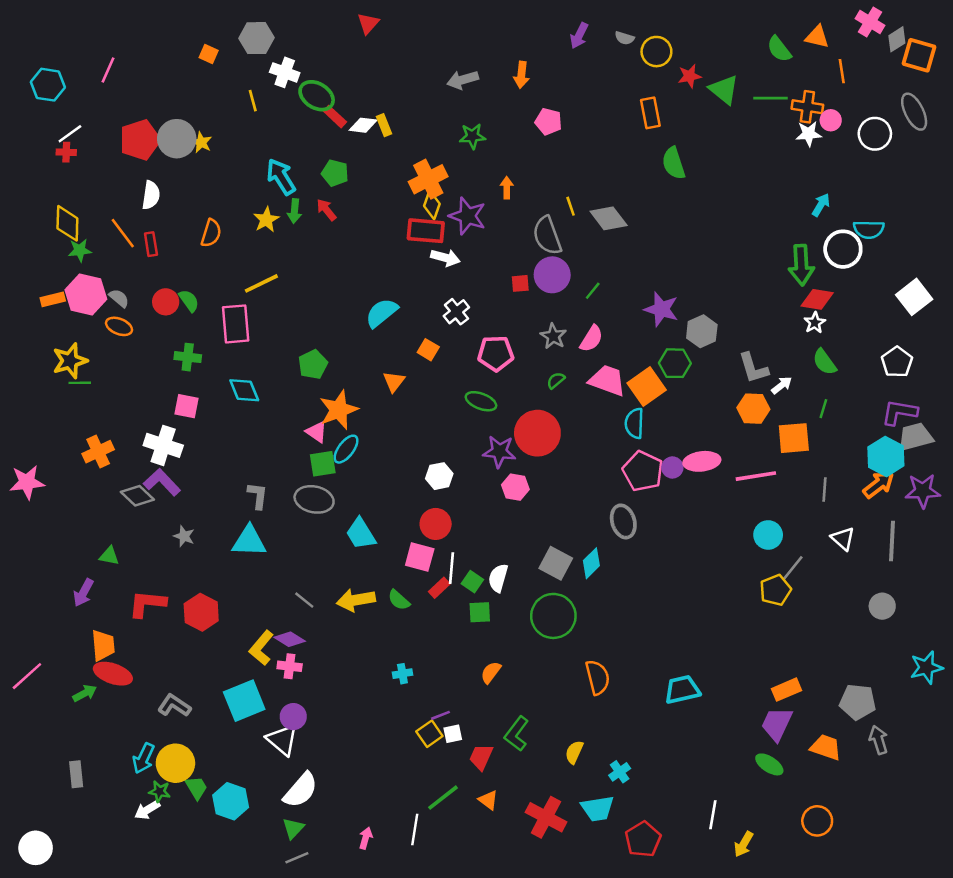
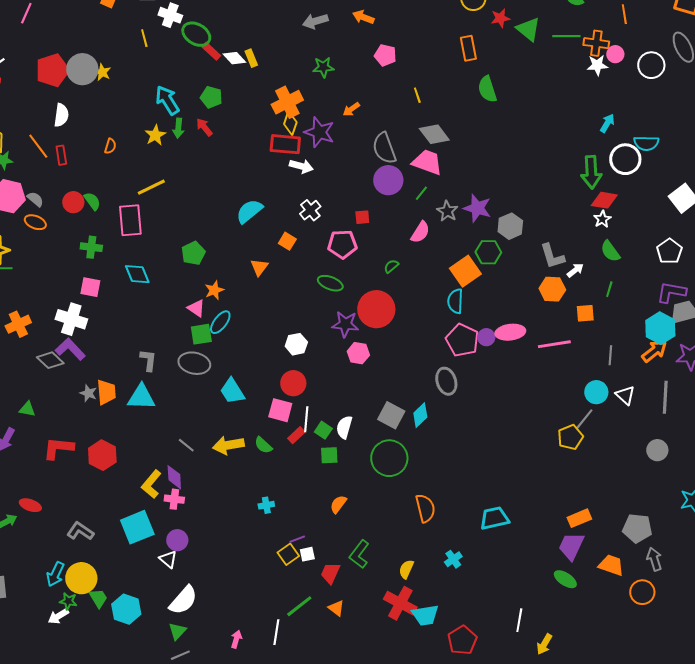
orange arrow: (521, 75) -> (363, 17), turned 105
white diamond: (363, 125) -> (234, 58), turned 40
orange arrow: (507, 188) -> (351, 109), turned -126
yellow line: (571, 206) -> (417, 95), moved
orange semicircle: (211, 233) -> (110, 146), size x0.7
red square: (520, 283) -> (362, 217), moved
gray star: (553, 336) -> (447, 211), moved
pink trapezoid: (607, 380) -> (427, 162), moved
orange star: (339, 410) -> (214, 290), size x0.6
orange square: (794, 438) -> (585, 313), size x0.7
cyan circle: (768, 535) -> (596, 392), moved
purple diamond: (290, 639) -> (174, 477), turned 55
orange trapezoid: (103, 645) -> (106, 392), moved
red ellipse: (113, 674) -> (30, 505), size x0.7
white triangle: (282, 740) -> (168, 559), size x0.7
cyan cross: (620, 772) -> (453, 559), moved
red cross: (546, 817) -> (400, 603), moved
orange circle: (817, 821) -> (642, 592), moved

